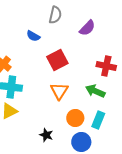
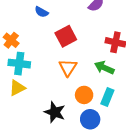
black star: (46, 135) -> (55, 112), size x1.5

